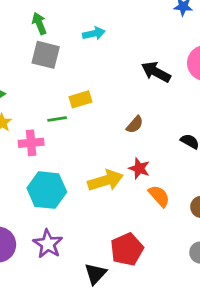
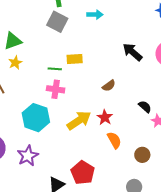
pink cross: (31, 143) -> (56, 89), moved
yellow arrow: (106, 180) -> (79, 120), turned -30
red pentagon: (127, 249) -> (83, 173), turned -30

